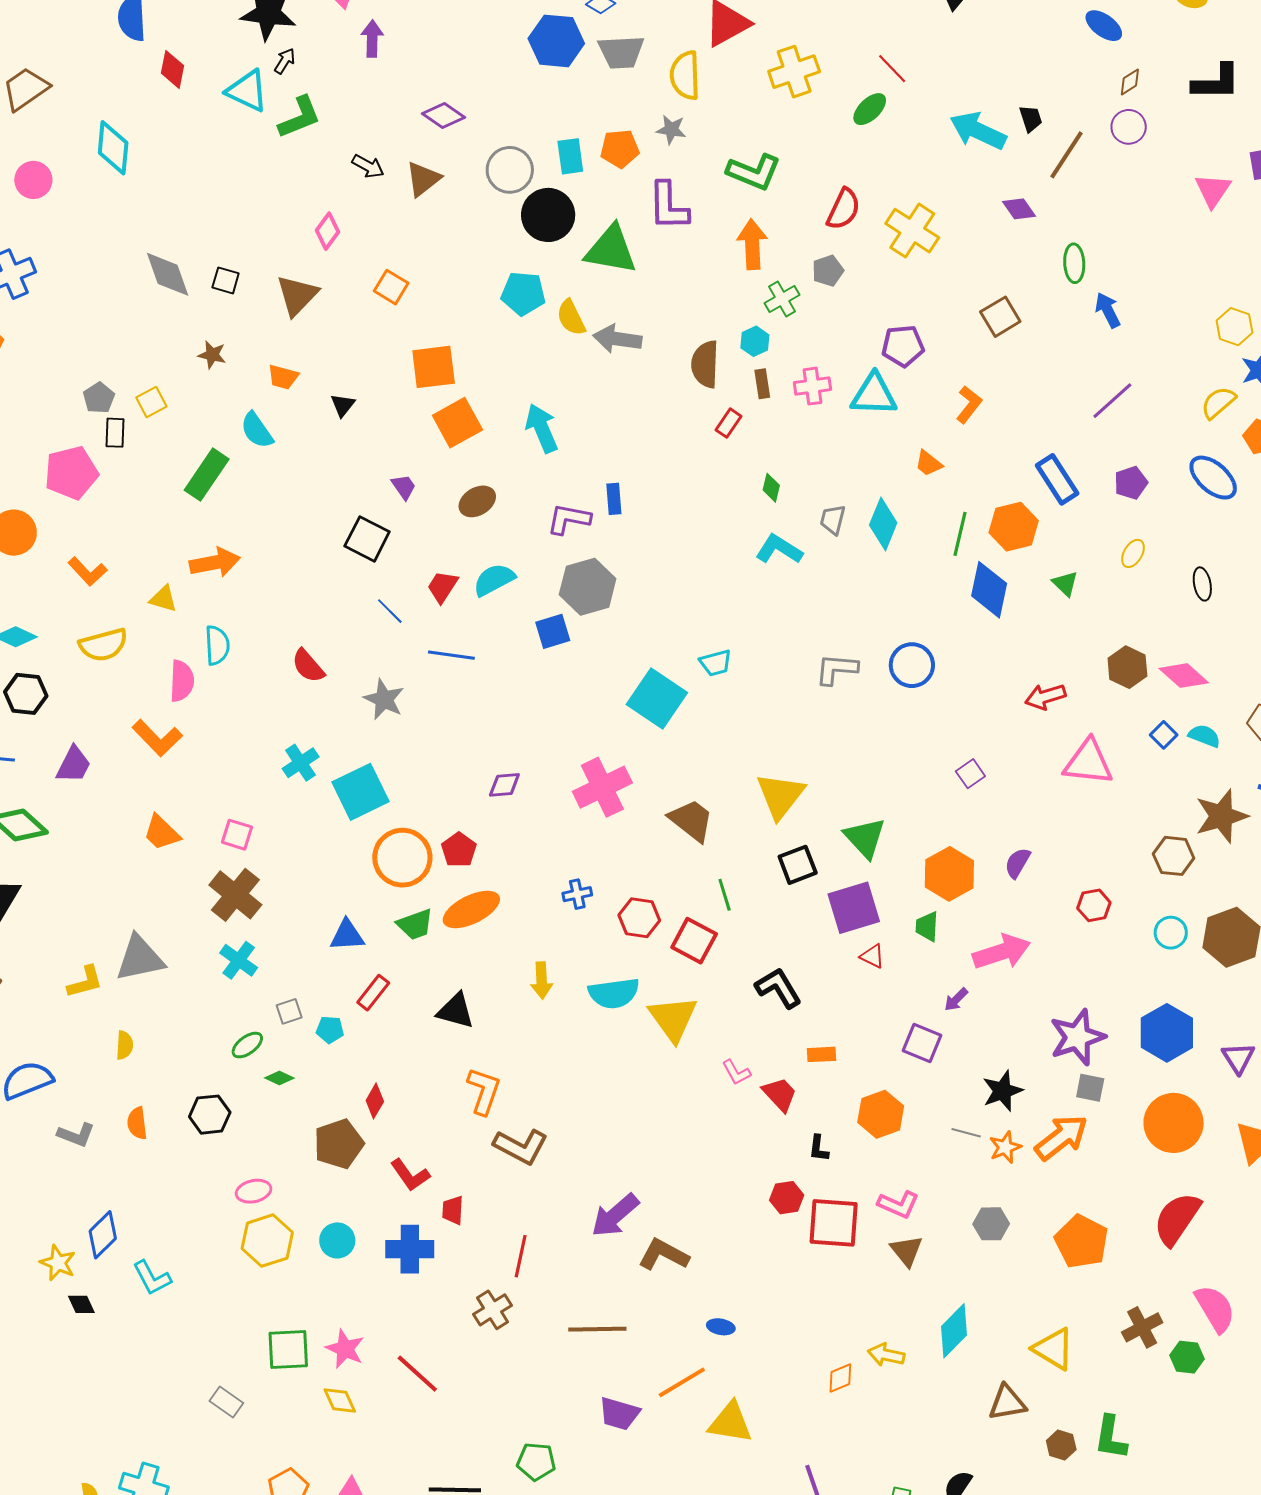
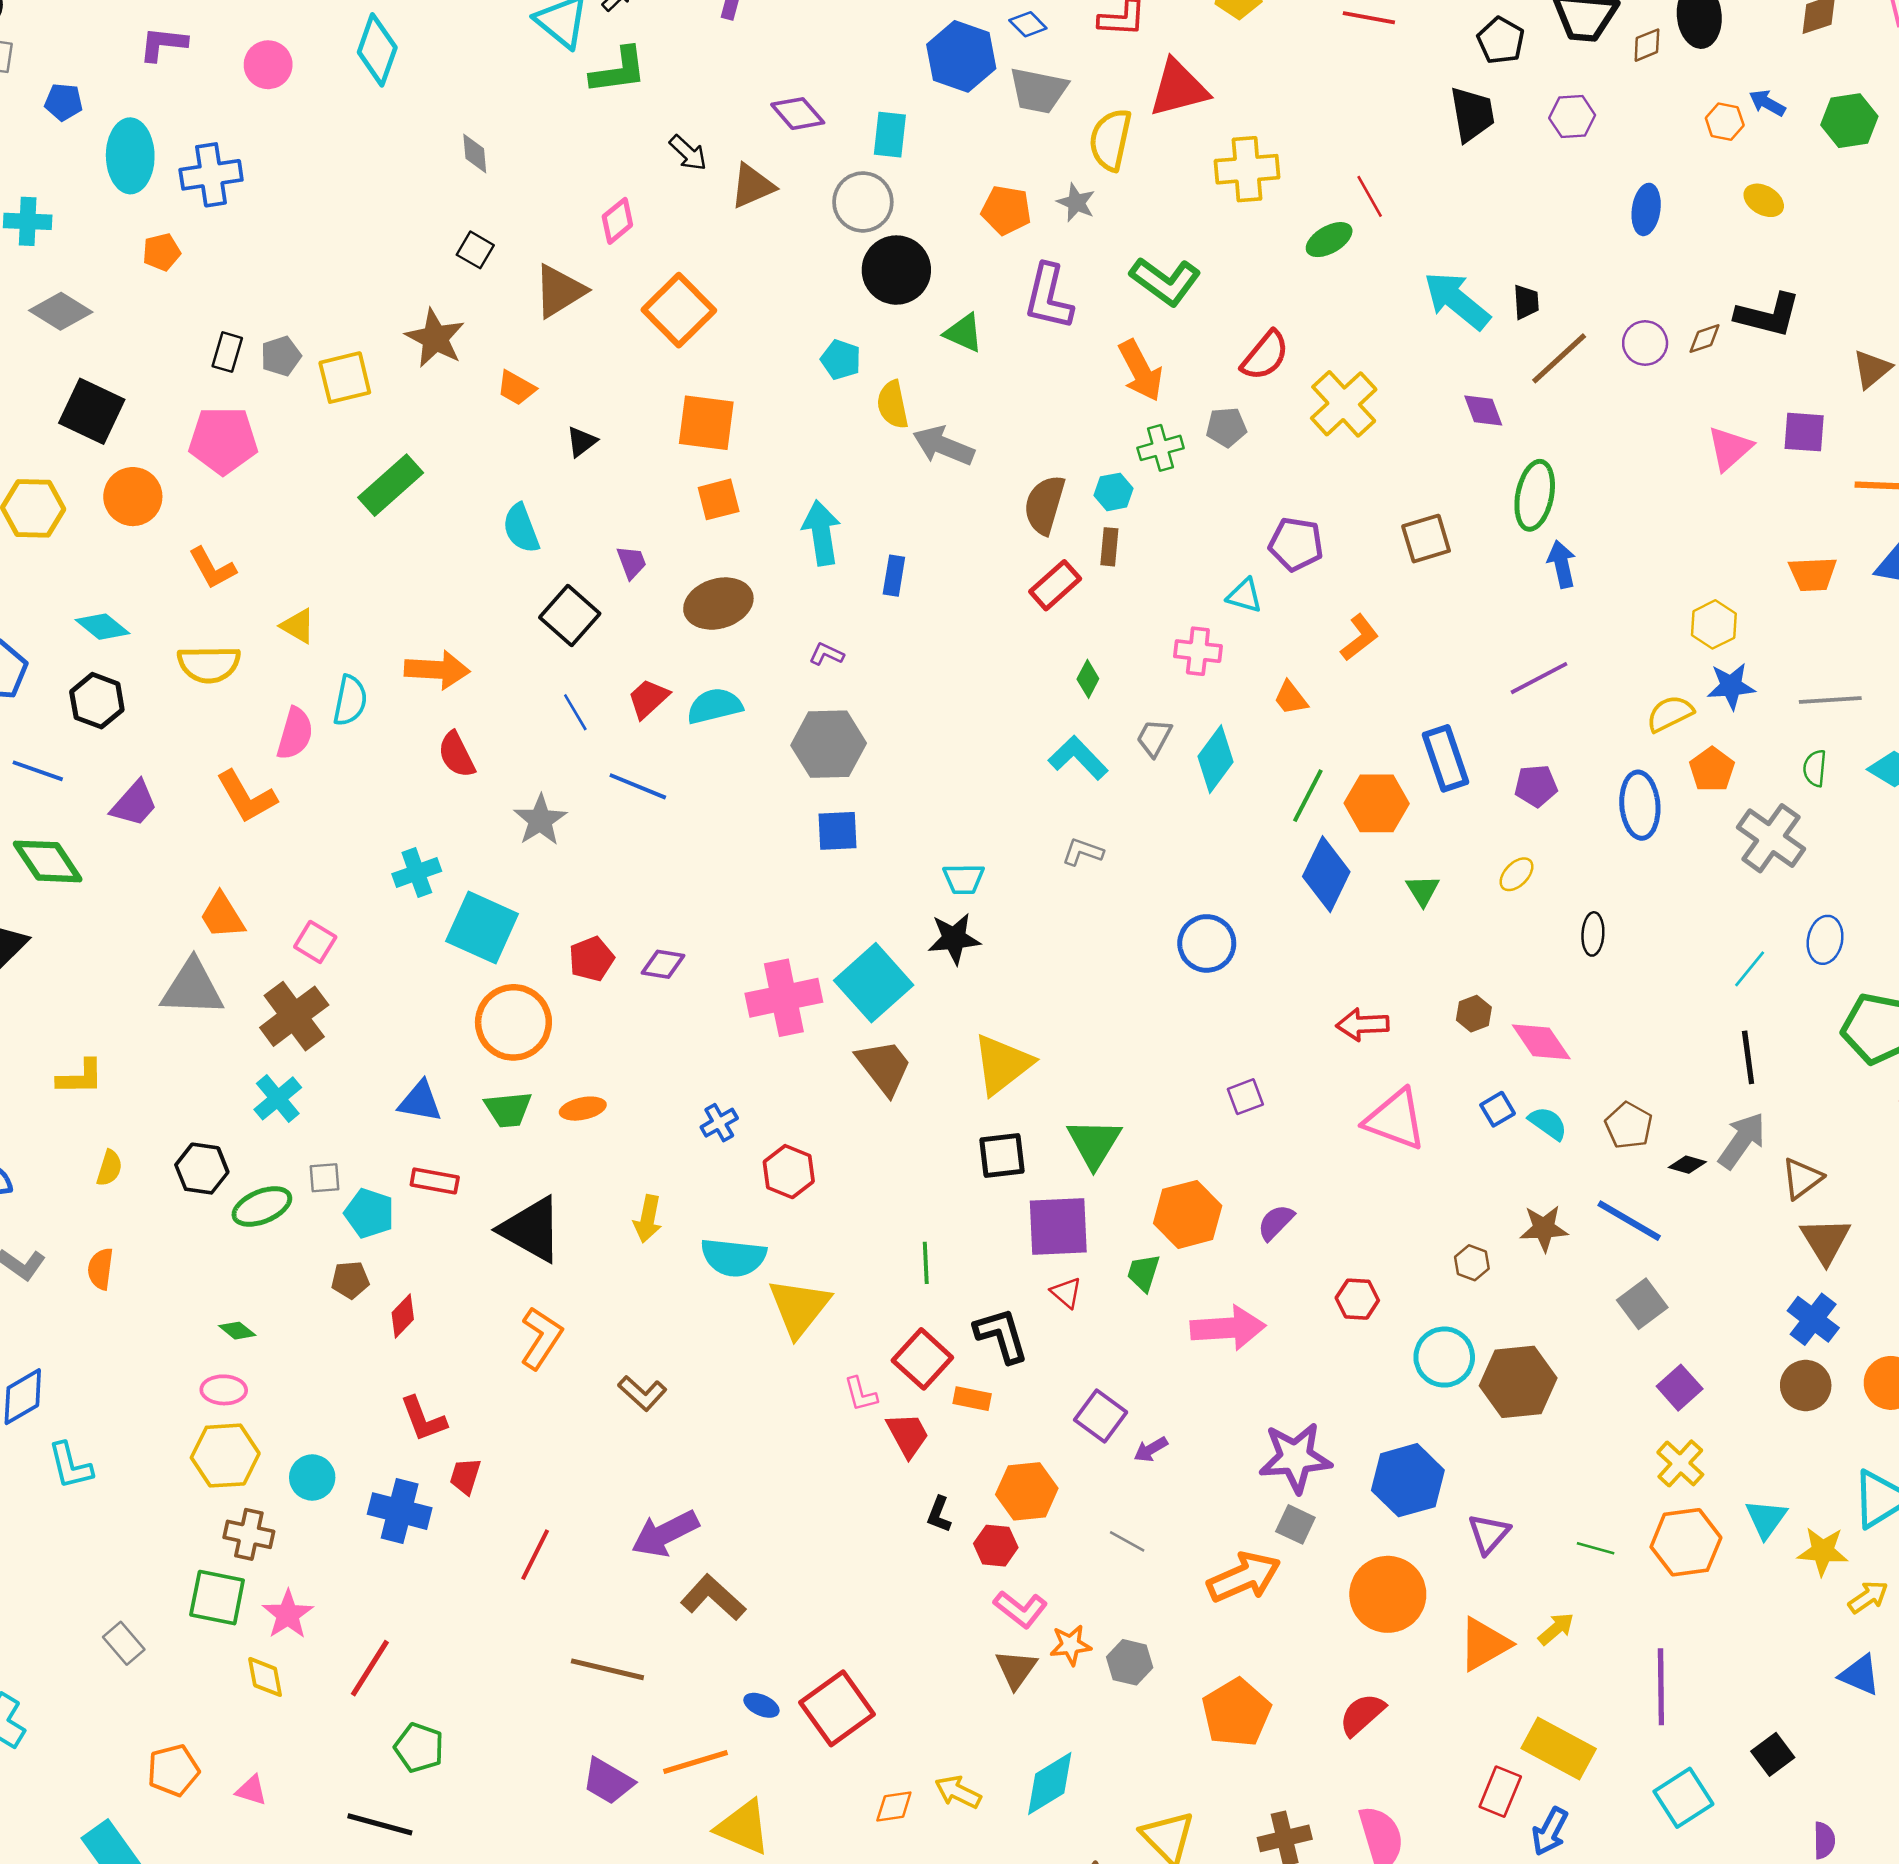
blue ellipse: (1104, 26) -> (1646, 209), turned 48
brown diamond: (1130, 82) -> (1705, 338), moved
cyan rectangle: (570, 156) -> (890, 135), moved
orange arrow: (752, 244) -> (1141, 371), turned 141
green triangle: (611, 250) -> (964, 333), size x0.6
green ellipse: (1074, 263) -> (1535, 495), size x1.4
gray diamond: (168, 274) -> (475, 154), moved, size x0.6
orange square: (391, 287) -> (679, 310), size x1.6
cyan pentagon: (523, 293) -> (841, 360), size x0.7
brown star: (212, 355) -> (435, 338), size x1.6
pink cross: (812, 386) -> (1198, 651), moved
cyan triangle: (874, 395) -> (1244, 596), size x0.6
yellow square: (151, 402) -> (345, 378), size x1.4
orange square: (457, 423) -> (719, 499), size x0.7
red rectangle: (729, 423) -> (1055, 585), size x1.4
cyan semicircle: (257, 430) -> (521, 528), moved
black rectangle: (115, 433) -> (227, 352), moved
blue ellipse: (1213, 478) -> (1640, 805), turned 30
blue rectangle: (614, 499) -> (894, 576), moved
brown ellipse: (477, 501) -> (718, 604), size x1.4
purple L-shape: (569, 519) -> (826, 654), size x0.6
orange arrow: (215, 562) -> (437, 670), moved
blue square: (553, 631) -> (837, 831), moved
brown hexagon: (1127, 667) -> (1474, 1014), size x0.7
gray L-shape: (836, 669) -> (1083, 852), moved, size x0.7
cyan square: (657, 698) -> (874, 983), moved
cyan square: (360, 792) -> (482, 928), turned 36
brown star: (1221, 816) -> (1544, 1228), size x0.7
red pentagon: (459, 850) -> (591, 959), moved
brown hexagon: (1174, 856) -> (1472, 1263), size x0.7
blue cross: (577, 894) -> (719, 1123), turned -32
green line: (725, 895) -> (926, 1263), moved
orange ellipse: (471, 910) -> (583, 1109), size x0.6
cyan circle: (1171, 933) -> (1444, 1357), size x1.4
red square: (694, 941) -> (922, 1359), moved
gray triangle: (140, 958) -> (192, 988), moved
black L-shape: (778, 988) -> (1001, 1335), moved
red rectangle: (373, 993) -> (435, 1181), turned 48
purple arrow: (956, 1000) -> (1151, 1449), moved
black triangle: (456, 1011) -> (531, 1229), size x1.4
cyan pentagon: (330, 1030) -> (369, 1213), size x1.4
green ellipse: (247, 1045) -> (262, 1206), size x1.4
green diamond: (279, 1078) -> (237, 1331), moved
black star: (1002, 1091) -> (954, 939), moved
black hexagon: (210, 1115) -> (202, 1169), moved
brown pentagon: (339, 1144) -> (350, 1280), moved, size x0.6
brown L-shape: (521, 1147) -> (642, 1393), moved, size x0.7
orange star: (1005, 1147) -> (1071, 1645), moved
red hexagon: (787, 1198) -> (996, 1546), moved
red semicircle: (1177, 1219) -> (1362, 1714), size x0.7
red square: (834, 1223) -> (837, 1708), moved, turned 36
brown cross: (492, 1310) -> (249, 1534), moved, turned 30
red line: (417, 1374) -> (370, 1668), turned 66
green pentagon: (536, 1462) -> (419, 1748), moved

